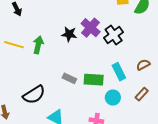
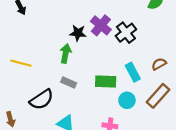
yellow line: (14, 45) -> (21, 63), moved
green arrow: (38, 45) -> (66, 53), moved
gray rectangle: (69, 78) -> (69, 82), moved
brown rectangle: (142, 94) -> (158, 96), size x1.6

